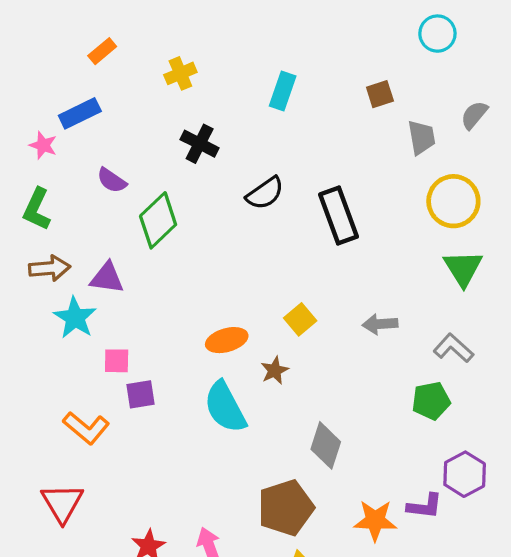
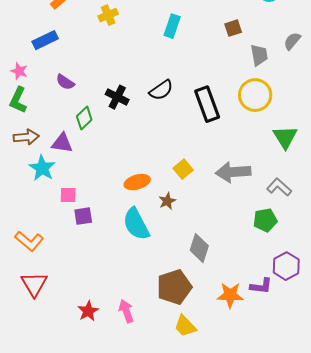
black cross: (200, 144) -> (117, 97), moved
pink star: (43, 145) -> (19, 71), moved
yellow circle: (453, 201) -> (255, 95), moved
green diamond: (158, 220) -> (84, 118), moved, size x0.7
gray arrow: (380, 324) -> (233, 172), size x1.6
orange L-shape: (86, 428) -> (29, 241), moved

